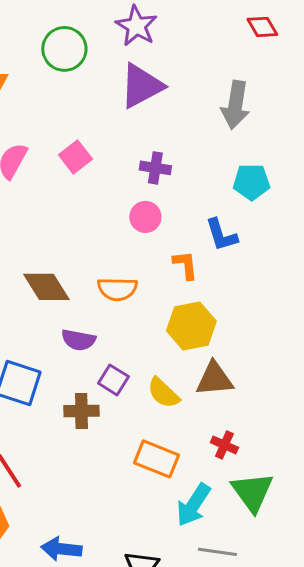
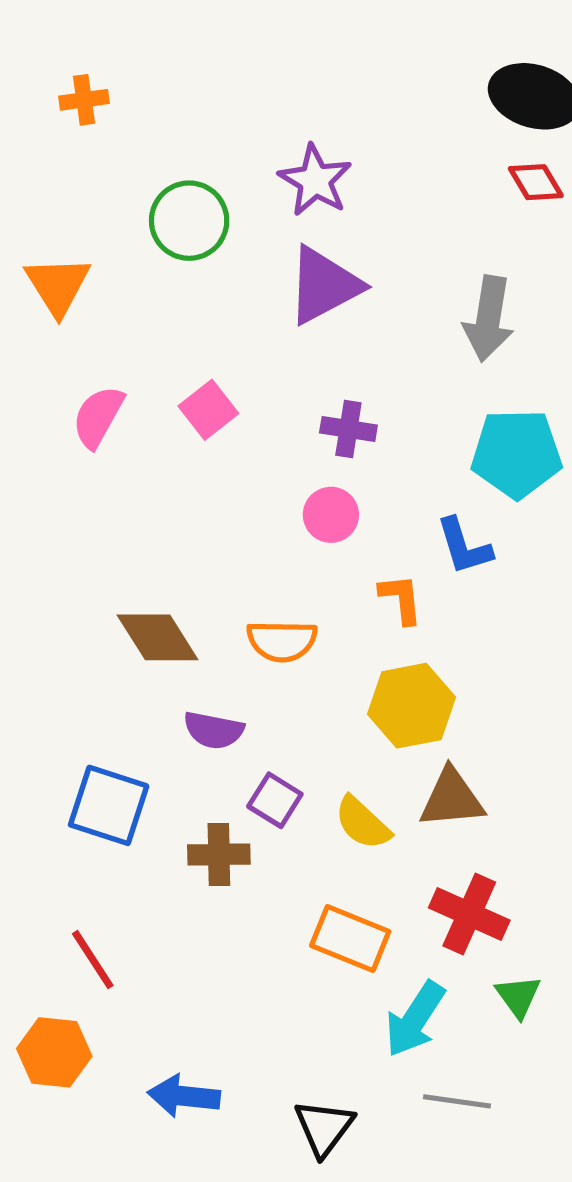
cyan pentagon: (251, 182) -> (517, 454), size x1.4
red cross: (224, 445) -> (469, 914), size x1.6
green triangle: (252, 492) -> (518, 996), size x0.6

